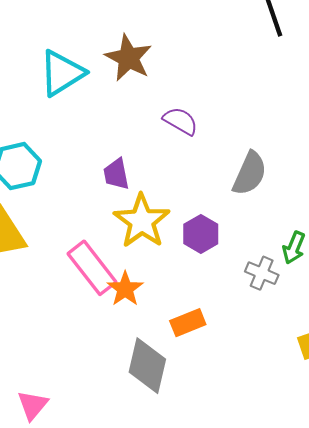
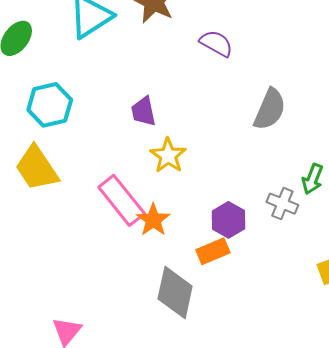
purple semicircle: (180, 121) -> (216, 43), moved
yellow star: (142, 221) -> (168, 156), size x0.7
purple hexagon: (201, 234) -> (228, 220), moved

